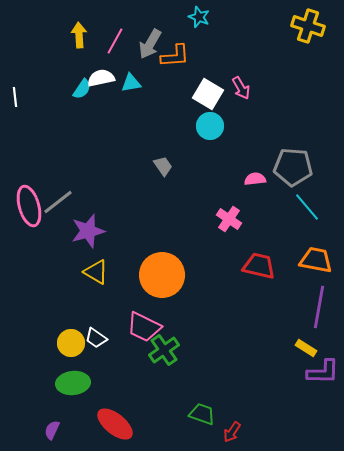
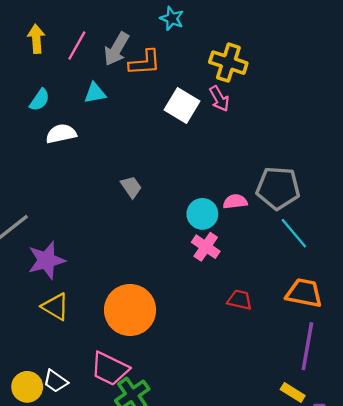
yellow cross: (308, 26) -> (228, 63), moved
white semicircle: (101, 78) -> (61, 134), moved
cyan circle: (210, 126) -> (202, 214), moved
red trapezoid: (259, 266) -> (240, 300), size x0.7

